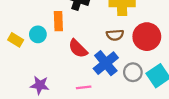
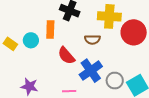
brown semicircle: (115, 35) -> (92, 40), moved
red circle: (147, 37) -> (134, 32), moved

